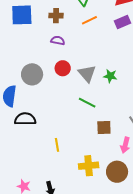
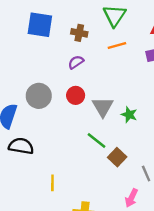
purple semicircle: (58, 41) -> (76, 62), turned -56
brown square: (104, 128) -> (117, 157), moved, turned 35

